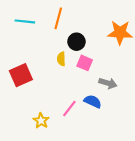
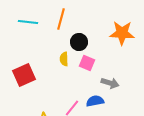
blue semicircle: (93, 101) -> (95, 101), turned -36

